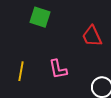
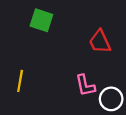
pink L-shape: (58, 69) -> (85, 85), moved

